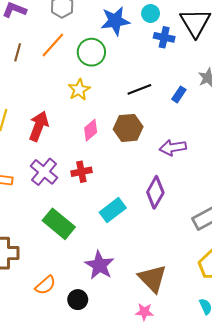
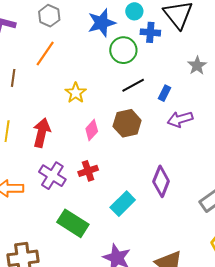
brown line: (18, 52) -> (13, 78), moved
green circle: (91, 52) -> (123, 50), moved
blue rectangle: (179, 94) -> (164, 93), moved
purple arrow: (173, 148) -> (180, 119), moved

